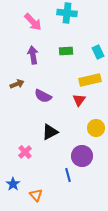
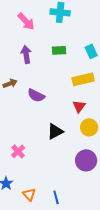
red triangle: (79, 100) -> (79, 106), moved
black triangle: (50, 132) -> (55, 131), moved
purple circle: (82, 156) -> (86, 160), moved
blue line: (68, 175) -> (56, 197), moved

